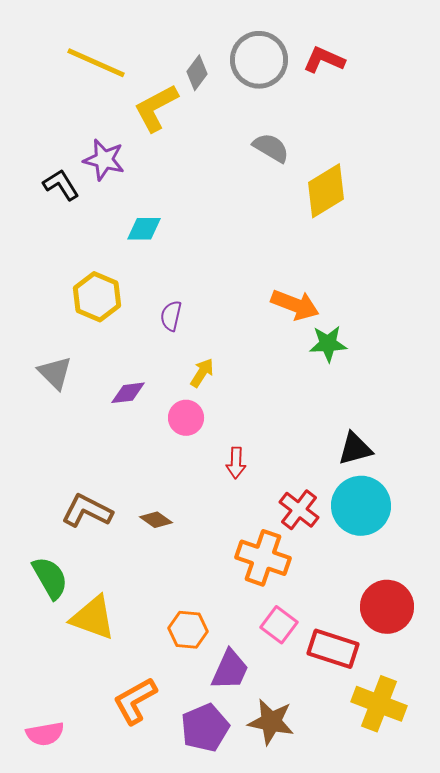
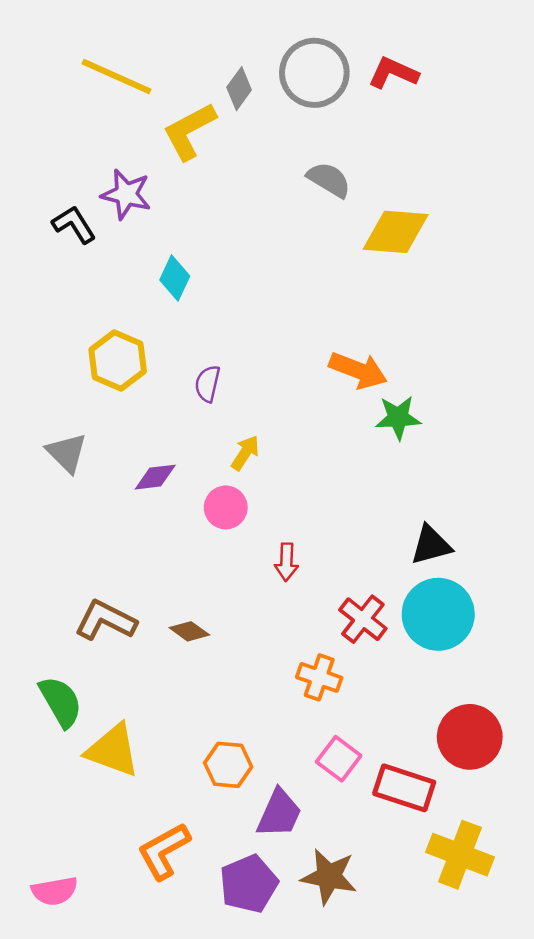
yellow diamond: (326, 191) -> (396, 232), turned 36
cyan diamond: (144, 229) -> (175, 278), turned -66
orange cross: (263, 558) -> (319, 677), size x0.7

